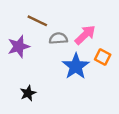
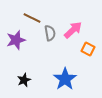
gray semicircle: (58, 38) -> (50, 33), turned 84
blue star: (76, 66) -> (65, 79), moved

